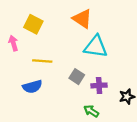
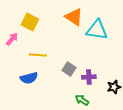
pink arrow: (13, 43) -> (12, 39), turned 56
cyan triangle: (96, 47) -> (97, 30), moved

